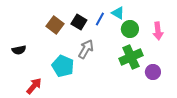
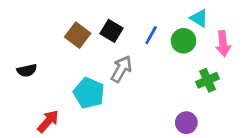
cyan triangle: (118, 13) -> (199, 18), moved
blue line: (100, 19) -> (151, 35), moved
green cross: (131, 57) -> (208, 80), moved, size x0.7
purple circle: (153, 72) -> (186, 123), moved

